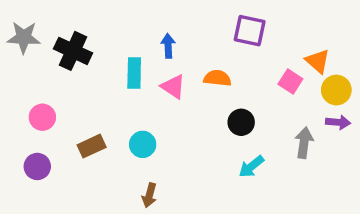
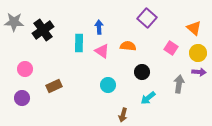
purple square: (250, 31) -> (147, 18), turned 30
black cross: (73, 51) -> (43, 30), turned 30
orange triangle: (318, 61) -> (194, 28), moved
cyan circle: (143, 144) -> (108, 85), moved
brown arrow: (149, 195) -> (123, 115), moved

